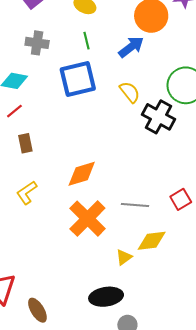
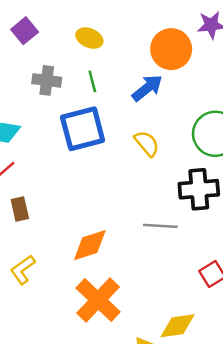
gray cross: (37, 43) -> (47, 80), moved
black cross: (159, 117) -> (199, 189), moved, turned -32
gray line: (135, 205) -> (160, 226), moved

